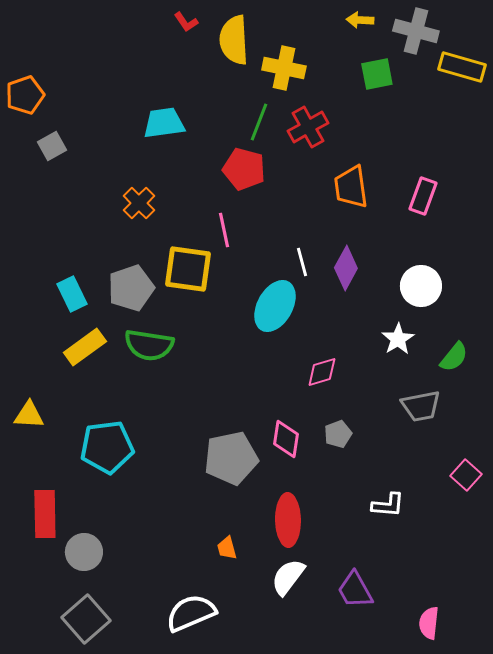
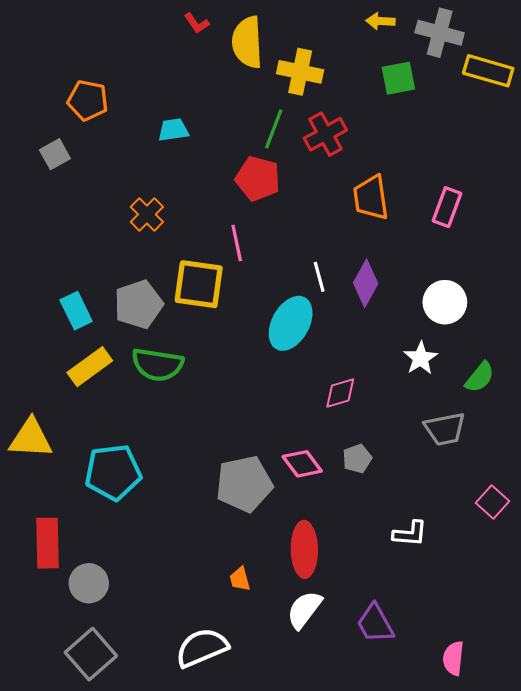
orange pentagon: (25, 95) -> (88, 100), moved, turned 30
cyan trapezoid: (164, 123) -> (173, 130), size x0.7
yellow triangle: (29, 415) -> (31, 438), size x1.4
pink diamond: (286, 439) -> (302, 464), turned -45

